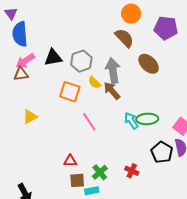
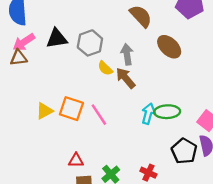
gray arrow: (113, 71) -> (127, 54), size x0.7
orange square: (70, 92) -> (71, 109), moved
yellow triangle: (30, 117) -> (44, 111), moved
cyan arrow: (131, 121) -> (148, 114), turned 48

